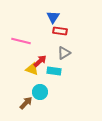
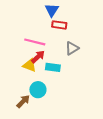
pink line: (21, 41) -> (35, 42), moved
gray triangle: (64, 53) -> (72, 48), moved

